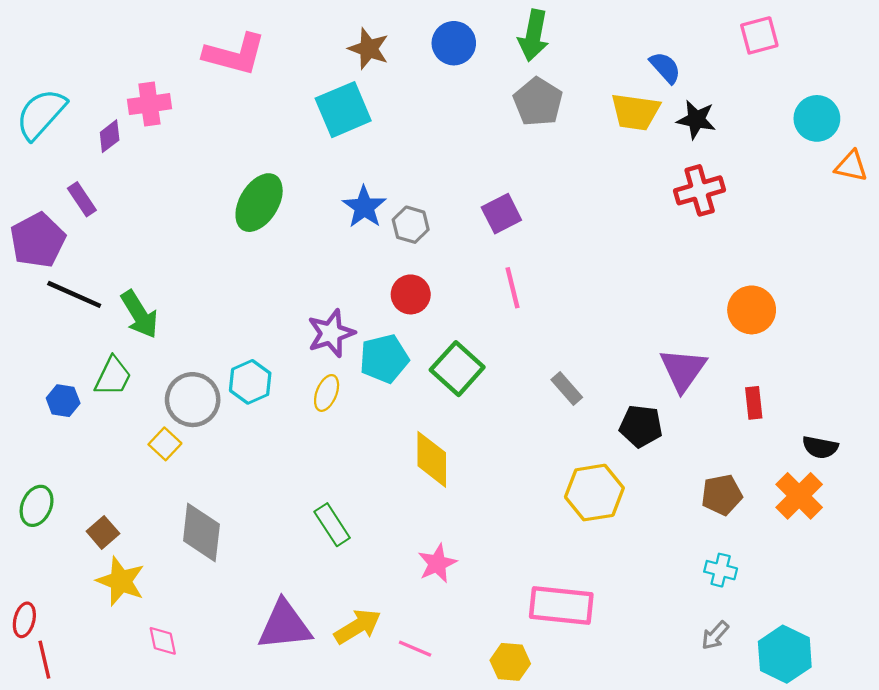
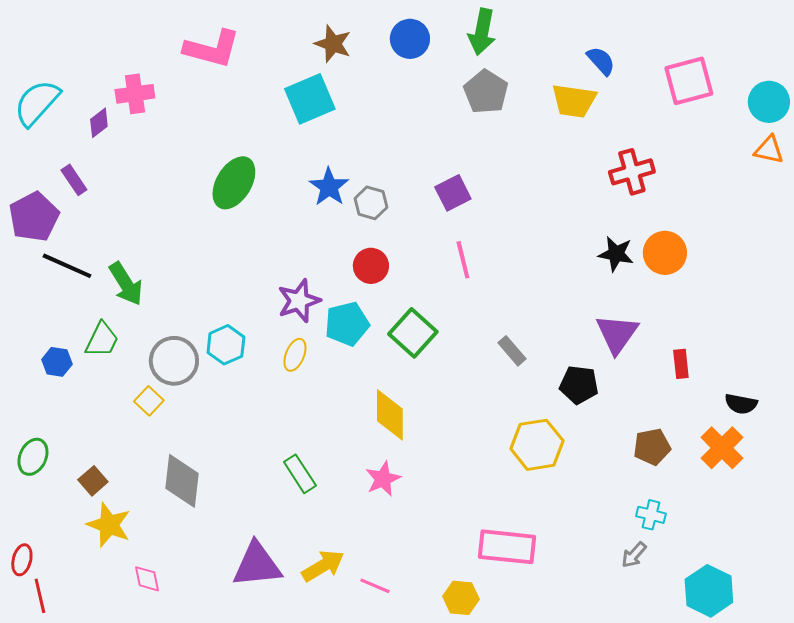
pink square: (759, 35) -> (689, 81), moved, size x1.4
cyan circle: (817, 118) -> (769, 102), moved
black star: (696, 120) -> (616, 254), moved
orange circle: (752, 310) -> (665, 253), moved
pink star: (437, 563) -> (383, 479), moved
gray arrow: (715, 635) -> (634, 555), moved

